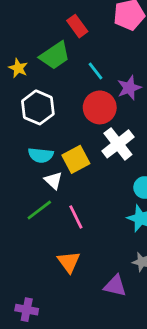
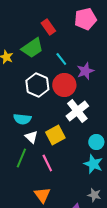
white hexagon: (38, 107) -> (37, 85), moved
yellow square: (76, 159) -> (55, 135), moved
green line: (39, 210) -> (21, 158), turned -30

